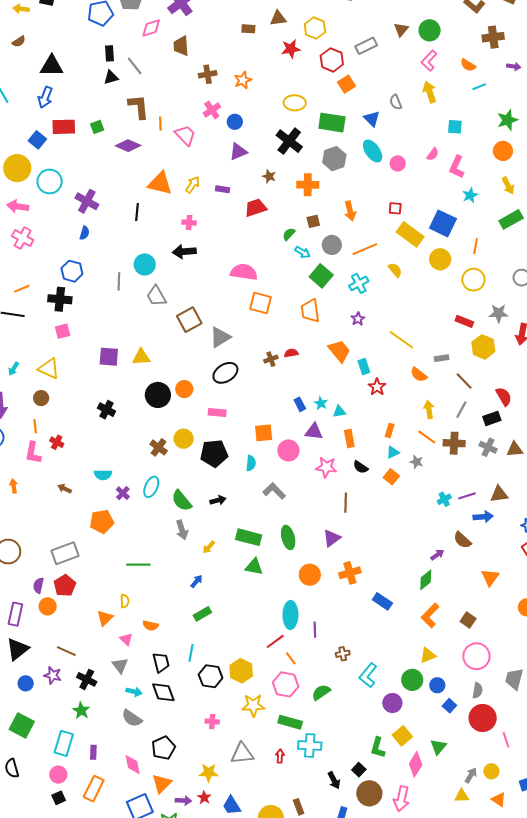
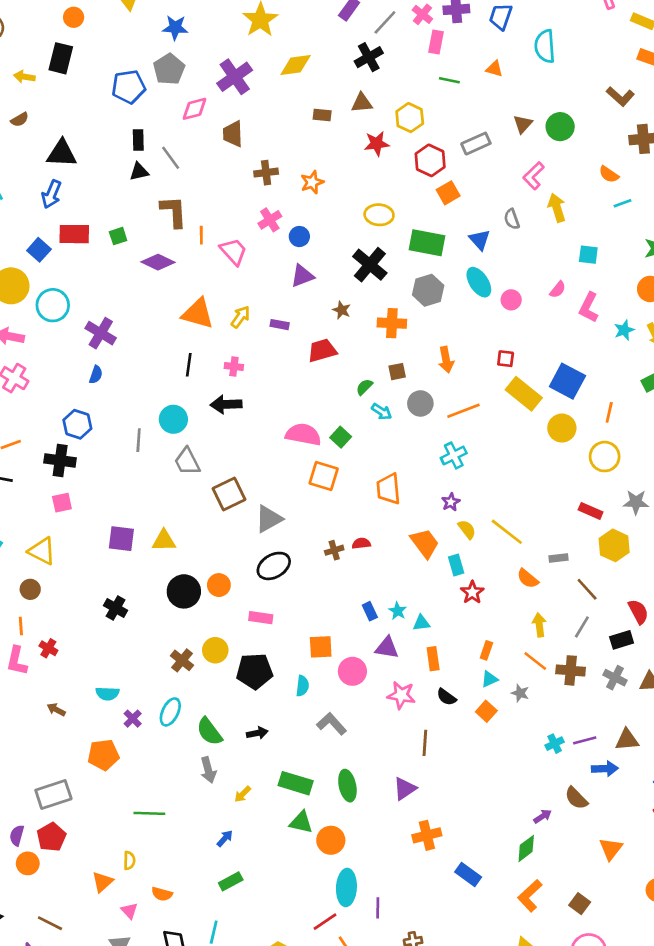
pink L-shape: (429, 61) -> (534, 176), moved
cyan star: (470, 195) -> (624, 330), moved
black line: (137, 212) -> (189, 365), moved
yellow semicircle: (395, 270) -> (467, 529), moved
green square: (321, 276) -> (341, 437), moved, size x0.7
orange circle: (310, 575) -> (331, 840), moved

